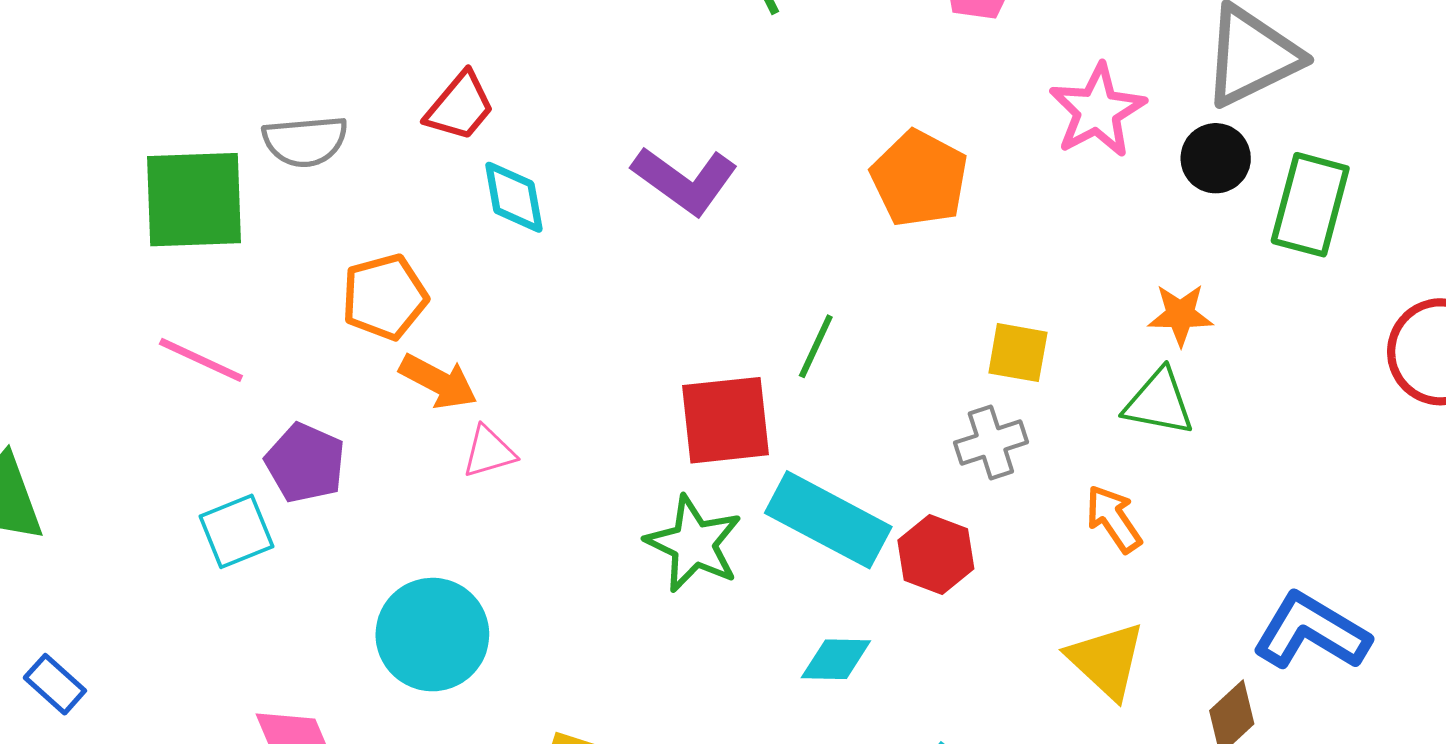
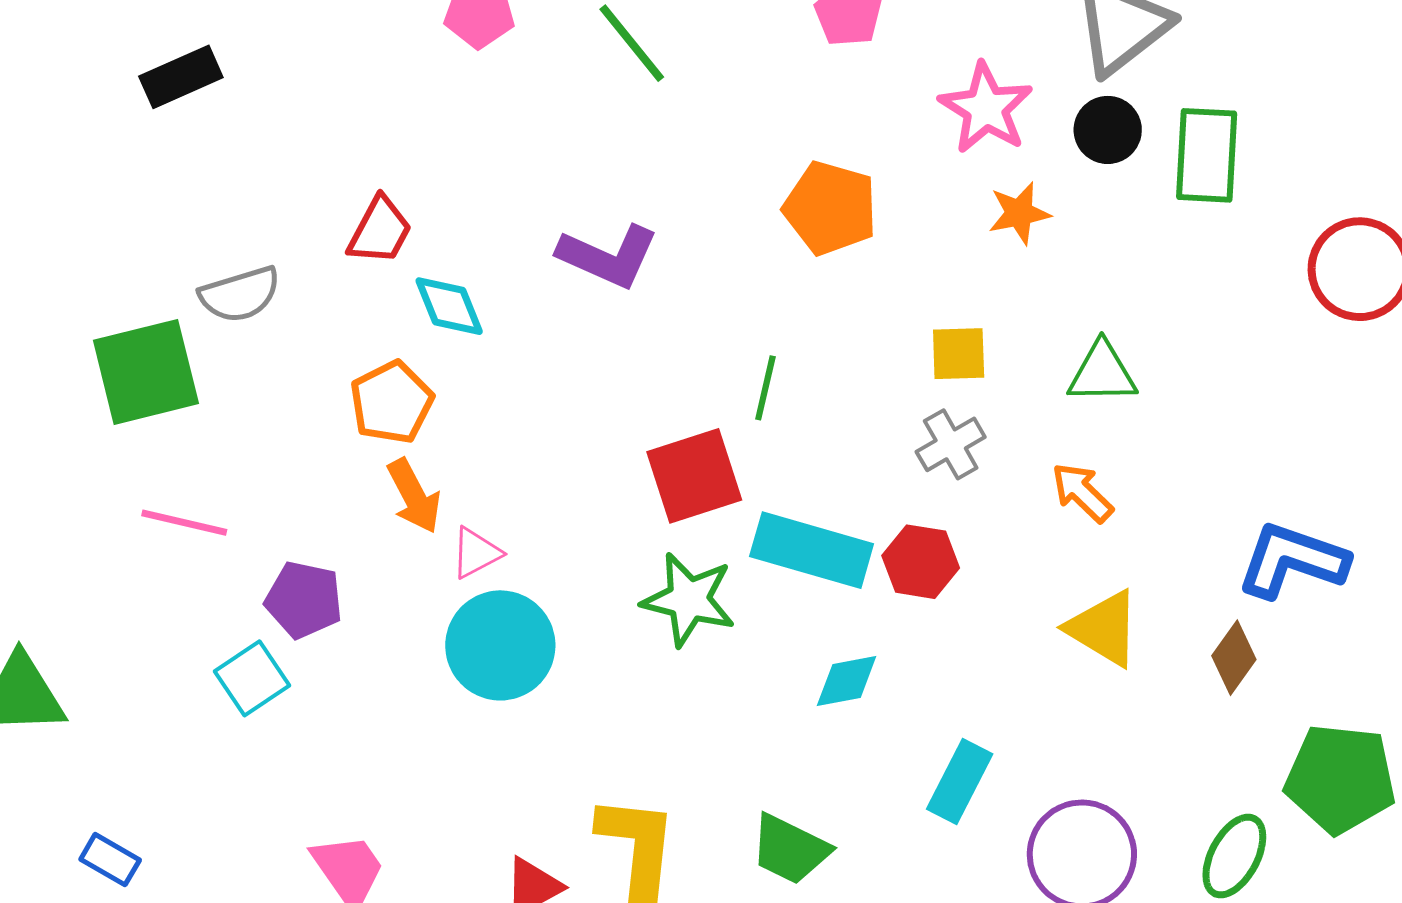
orange pentagon: (385, 297) -> (392, 402), moved
orange star: (1180, 315) -> (1019, 213), moved
orange arrow: (438, 381) -> (414, 496), turned 46
cyan circle: (432, 635) -> (500, 645), moved

